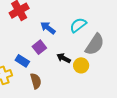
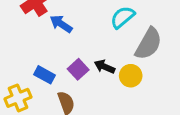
blue arrow: (48, 28) -> (61, 24), moved
purple square: (39, 47) -> (78, 69), moved

